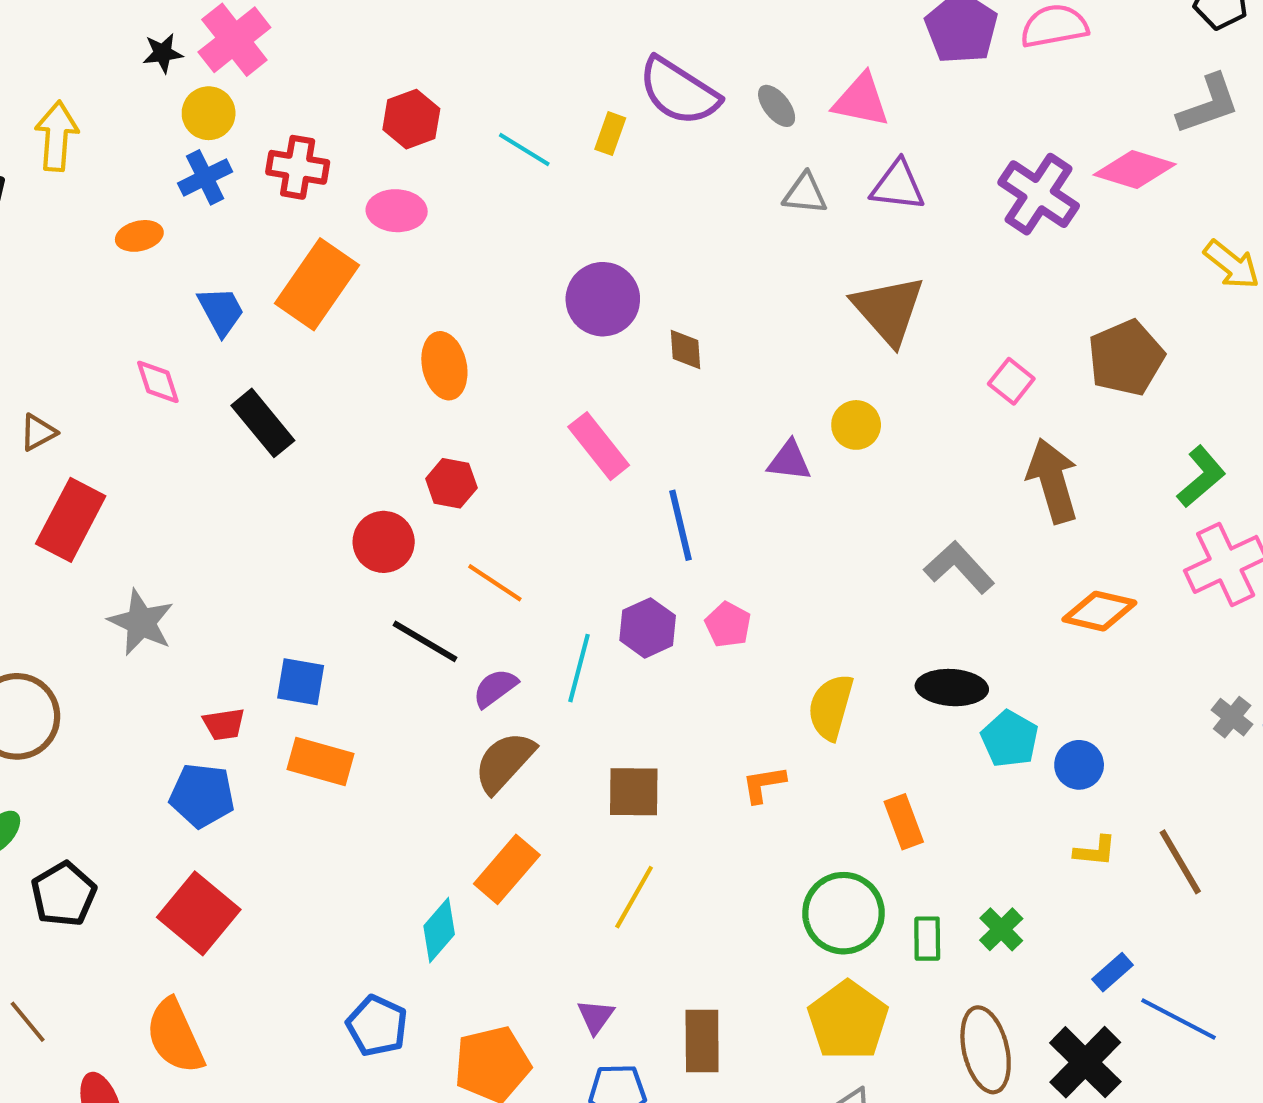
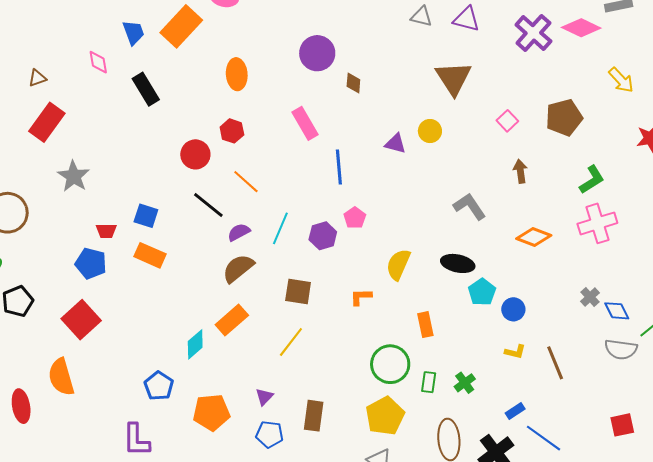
brown arrow: (1053, 481) -> (520, 171), size x0.6
purple hexagon: (648, 628) -> (323, 236), moved

